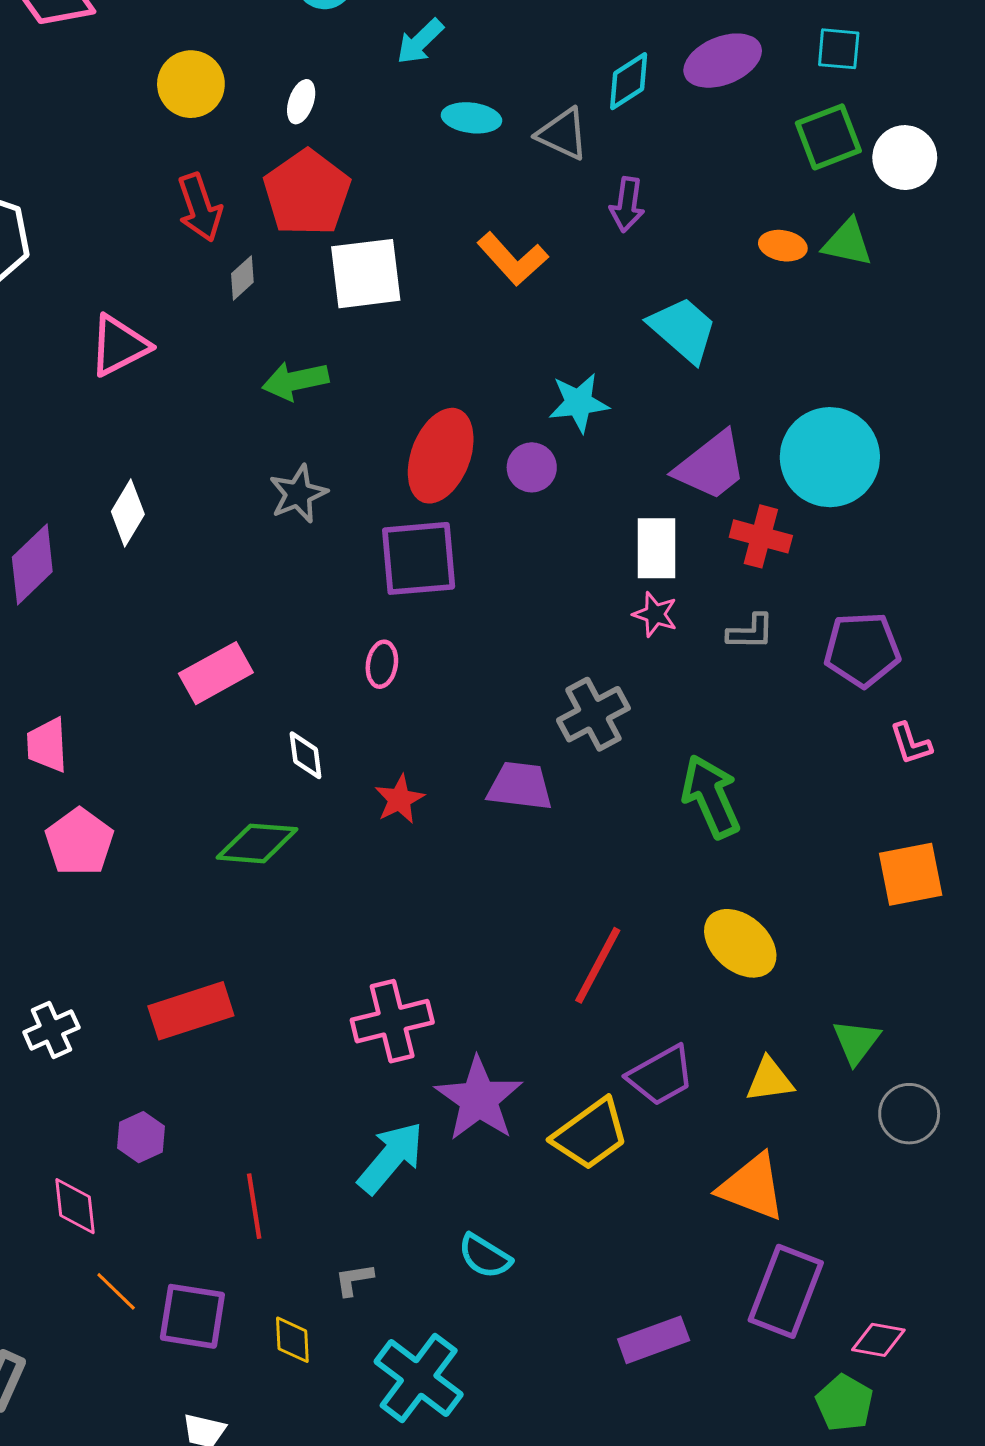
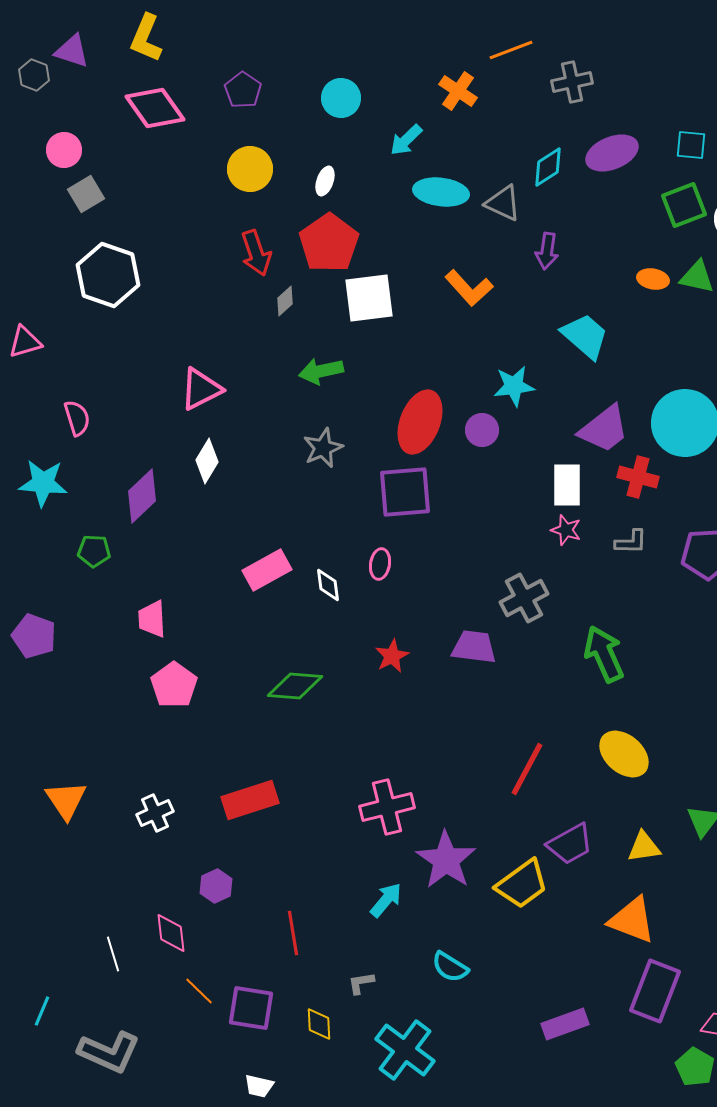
cyan ellipse: (471, 118) -> (441, 192), size x1.4
pink triangle: (119, 346) -> (201, 389), moved
white diamond: (306, 755) -> (328, 585), moved
cyan arrow: (391, 1158) -> (386, 900), size x0.7

